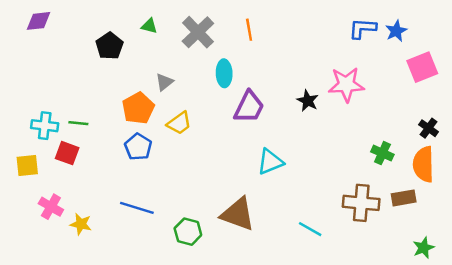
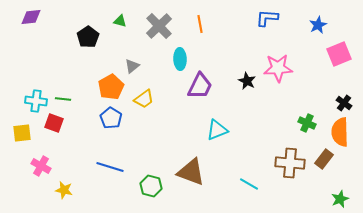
blue L-shape: (362, 28) -> (267, 18), moved
brown rectangle: (404, 198) -> (324, 159), turned -42
yellow star: (81, 224) -> (64, 190), moved

